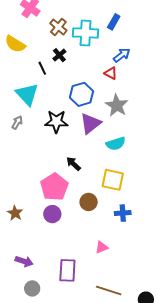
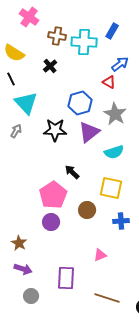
brown cross: (58, 27) -> (57, 36), turned -30
black cross: (59, 55) -> (50, 66), moved
black line: (42, 68) -> (11, 79), moved
brown star: (15, 213) -> (19, 243), moved

